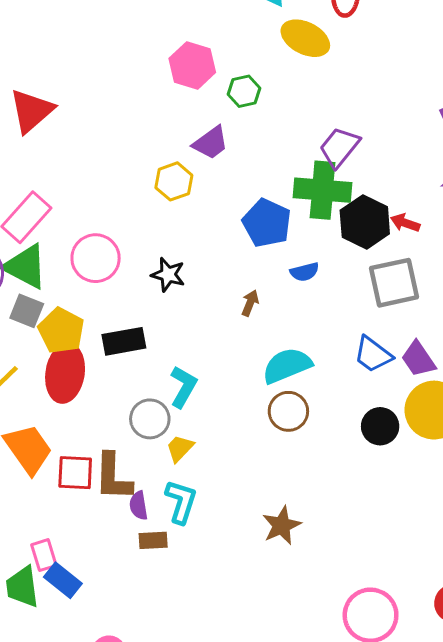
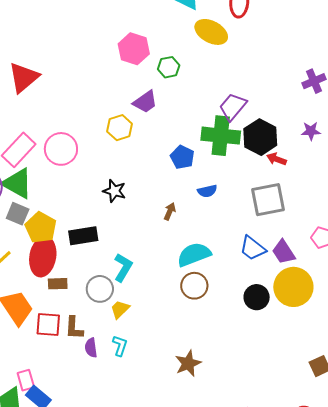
black hexagon: (365, 222) -> (260, 137), moved
blue pentagon: (267, 223) -> (182, 157), size x0.7
pink circle: (96, 258) -> (61, 149), moved
brown L-shape: (113, 477) -> (74, 328), size x0.7
cyan L-shape: (181, 502) -> (120, 346), size x0.7
brown rectangle: (153, 540) -> (58, 284), moved

